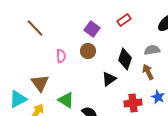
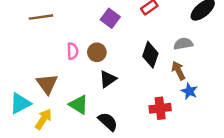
brown line: (35, 28) -> (41, 17), turned -54
brown circle: (88, 51) -> (97, 52), moved
black triangle: (109, 79) -> (108, 79), moved
blue star: (158, 97) -> (189, 91), moved

